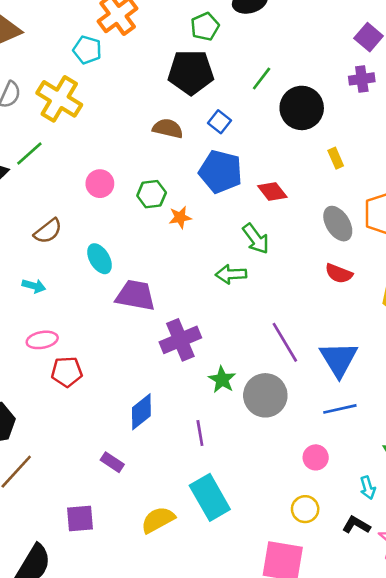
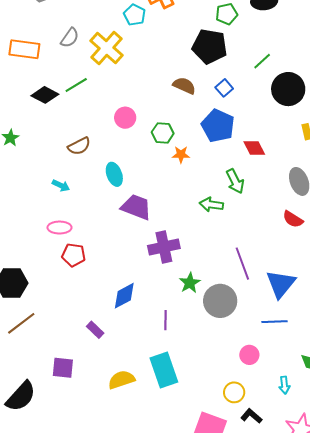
black L-shape: (356, 525) -> (251, 416), moved

